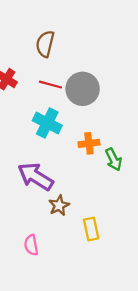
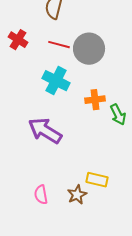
brown star: (59, 205) -> (77, 195), moved
yellow rectangle: (91, 229) -> (97, 180), turned -65

